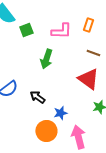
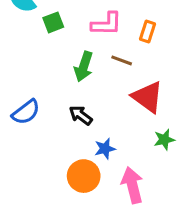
orange rectangle: (88, 25) -> (148, 32), moved
brown line: (93, 53) -> (122, 60), moved
black arrow: (37, 97) -> (81, 115), moved

